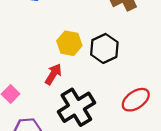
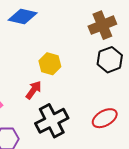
black hexagon: (104, 48) -> (110, 60), moved

